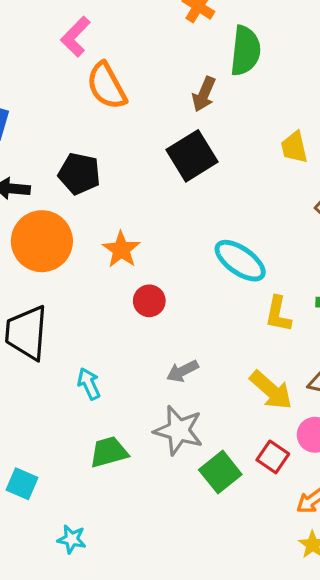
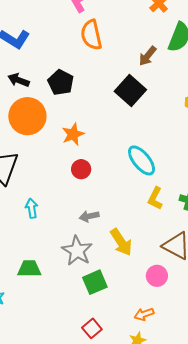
black square: (192, 156) -> (130, 90), turned -32
yellow arrow: (271, 390) -> (121, 242), moved
green trapezoid: (109, 452) -> (29, 269), moved
red square: (273, 457) -> (92, 328), moved

